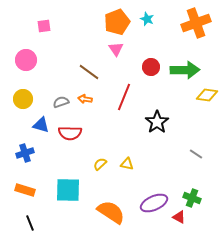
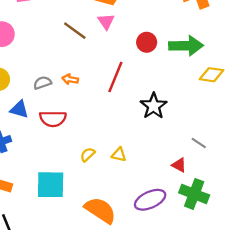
brown line: (89, 72) -> (75, 31), moved
green cross: (192, 198) -> (194, 194), size x1.4
red triangle: (179, 217) -> (179, 165), moved

